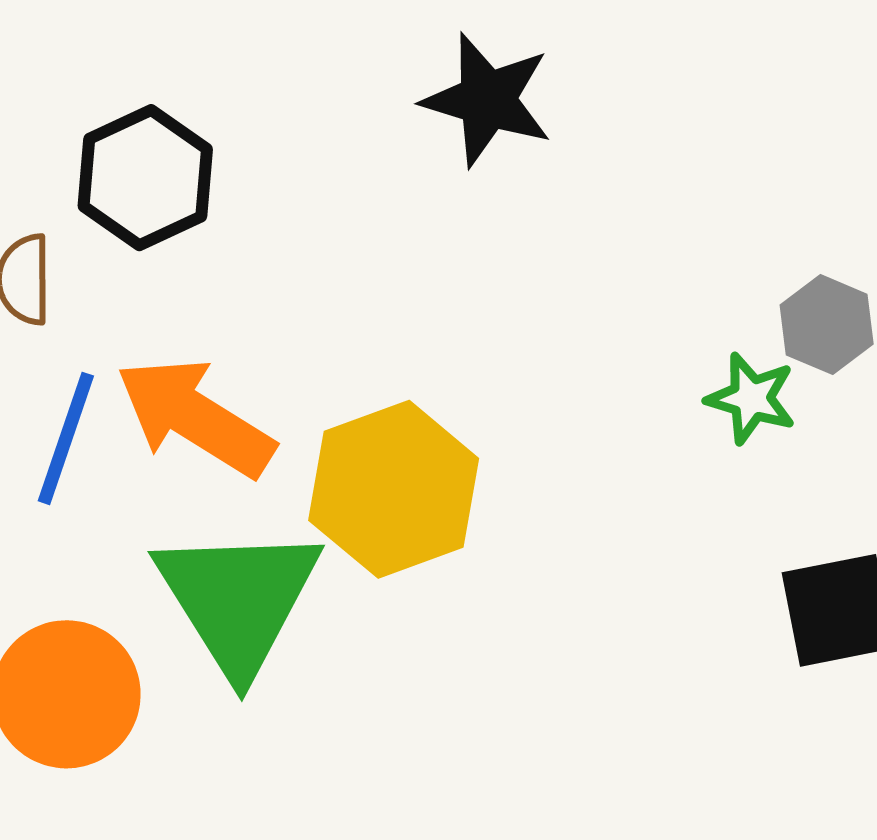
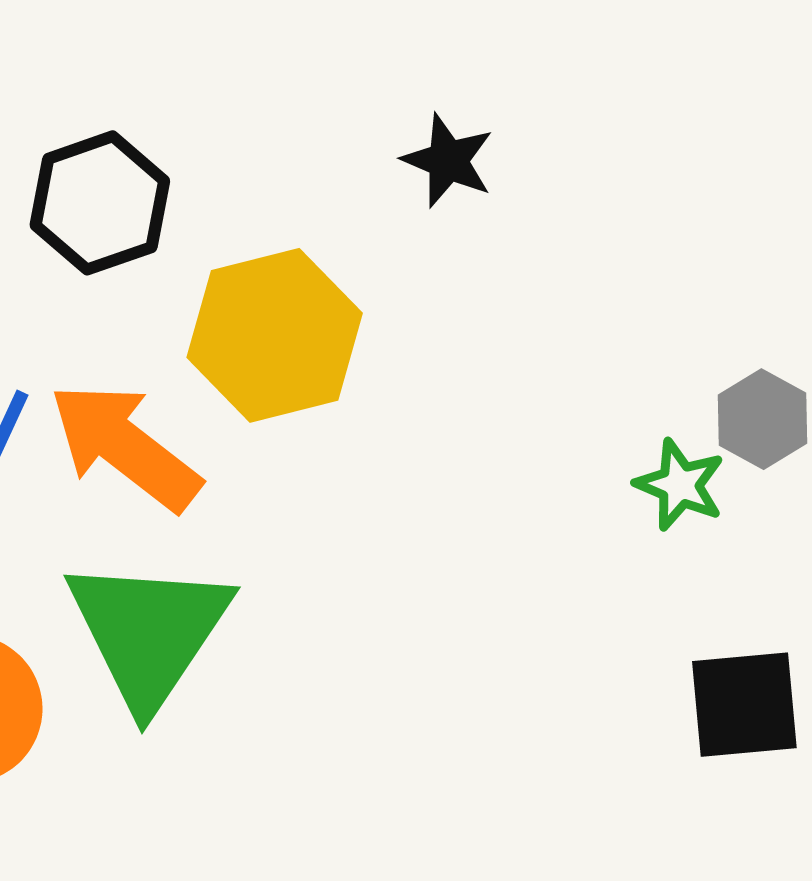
black star: (487, 100) -> (448, 161), size x0.7
yellow hexagon: (394, 489) -> (275, 335), moved

